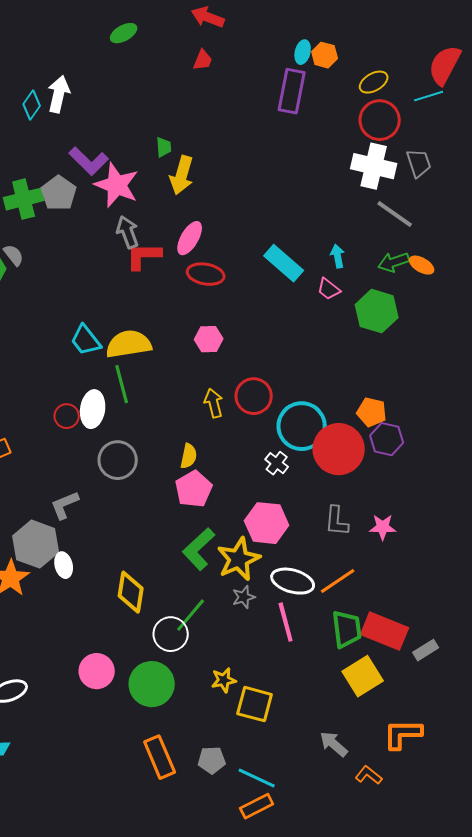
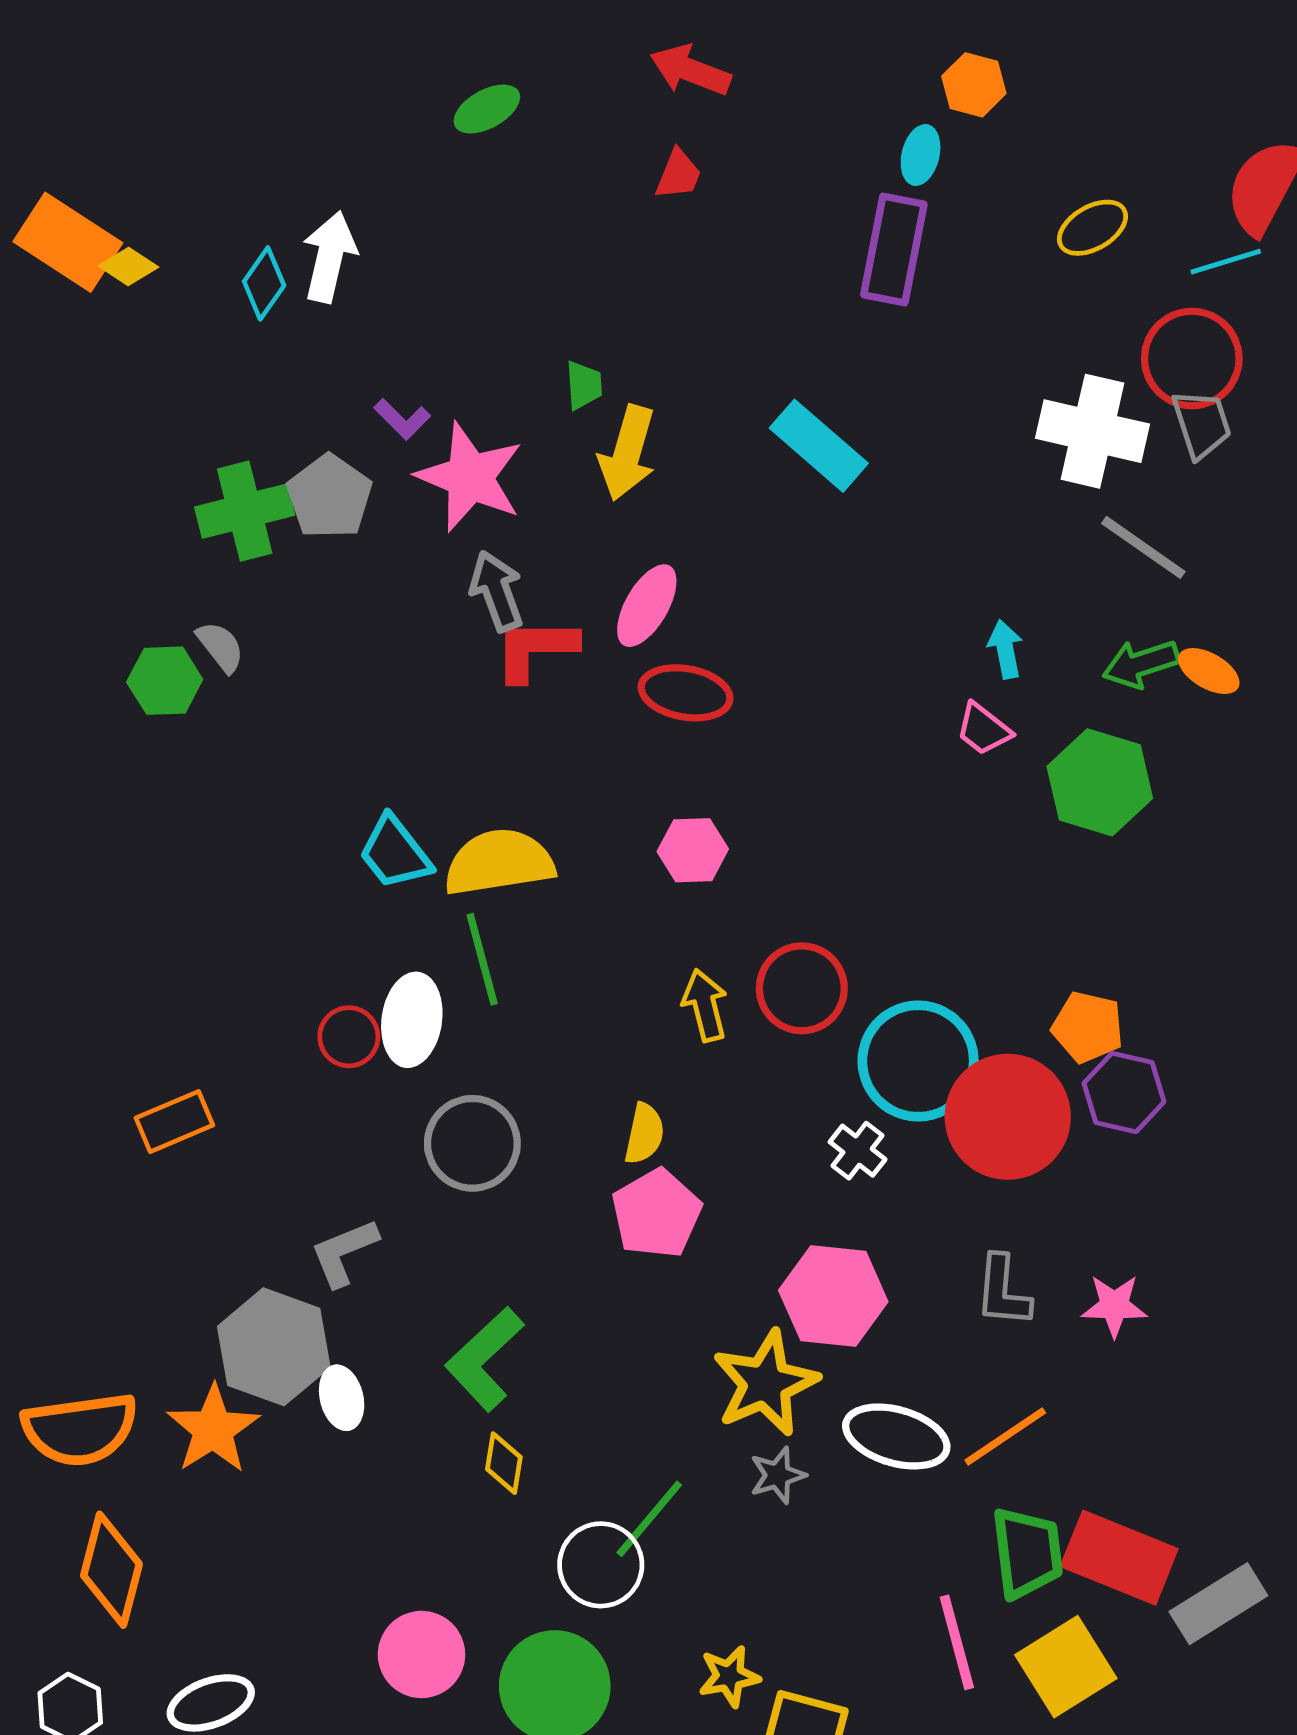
orange hexagon: (325, 55) -> (974, 85), moved
red circle: (380, 120) -> (1192, 359), moved
purple L-shape: (89, 161) -> (402, 419), size x0.6
cyan rectangle: (284, 263) -> (819, 446), moved
green L-shape: (199, 549) -> (484, 1359), moved
yellow diamond: (131, 592) -> (504, 1463), size x0.6
pink line: (286, 622) -> (957, 1642), moved
gray rectangle: (426, 650) -> (1218, 1604), size x1.5

